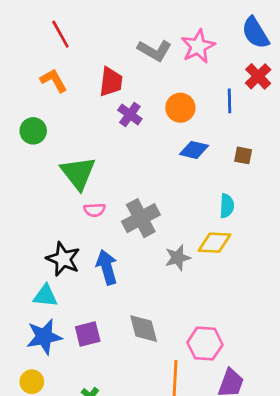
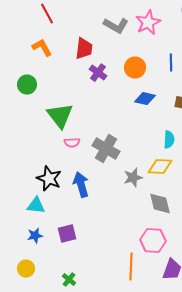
gray cross: (141, 218) -> (106, 149), turned -32
gray diamond: (144, 329) -> (160, 204), moved
blue star: (44, 337) -> (35, 236), size x0.6

